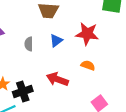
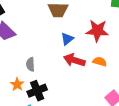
gray semicircle: (29, 44) -> (30, 64), moved
red arrow: (57, 79) -> (74, 60), moved

